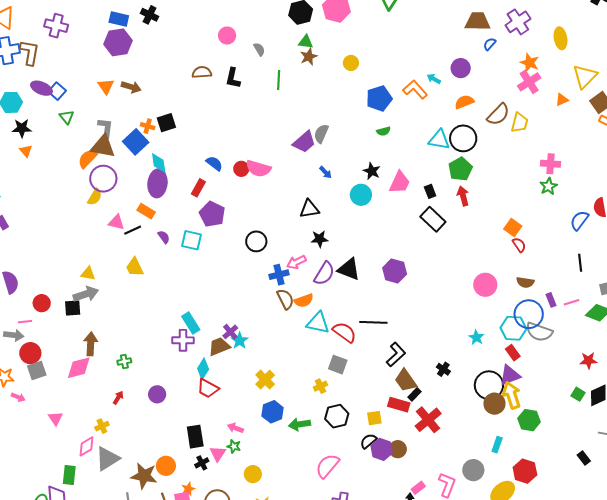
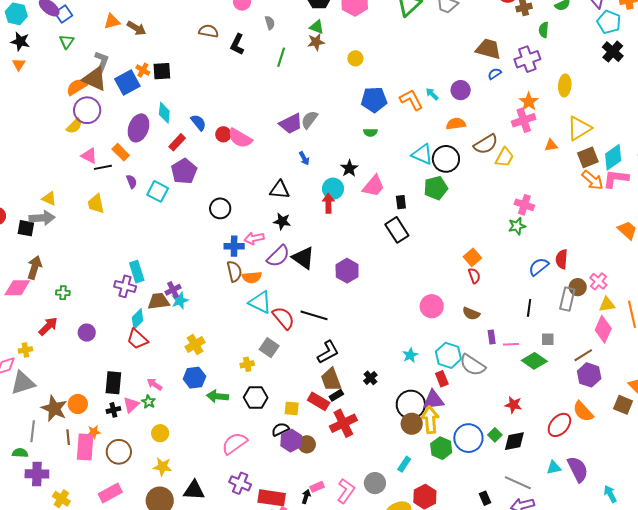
orange triangle: (106, 86) -> (112, 21), turned 36
cyan diamond: (159, 163) -> (164, 113), moved
red arrow: (463, 196) -> (328, 203), moved
blue circle: (529, 314) -> (468, 438), moved
red arrow: (118, 398) -> (48, 326), size x1.5

